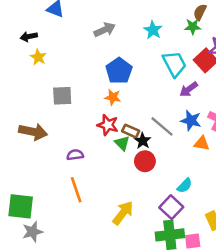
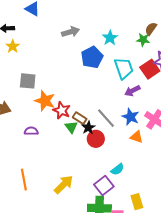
blue pentagon: (119, 71) -> (92, 57), moved
orange star: (113, 97) -> (45, 101), moved, size x1.5
red circle: (145, 161) -> (96, 139), moved
orange line: (76, 190) -> (24, 180), moved

